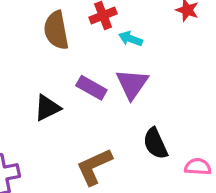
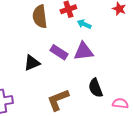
purple triangle: (132, 84) -> (84, 51), turned 45

